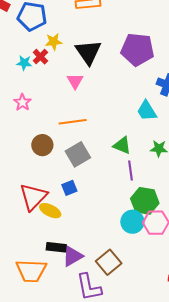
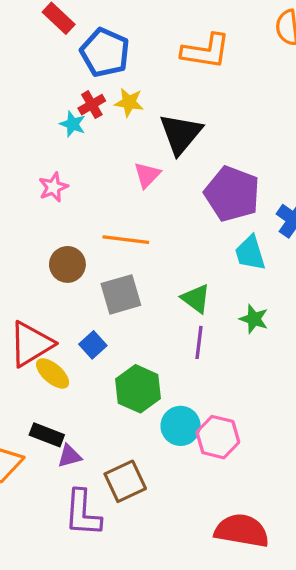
purple pentagon: (137, 49) -> (232, 194), moved
red cross: (40, 57) -> (92, 105), moved
blue square: (69, 188) -> (93, 345), turned -35
green hexagon: (145, 201) -> (138, 389), moved
purple triangle: (72, 256) -> (69, 456), size x0.7

